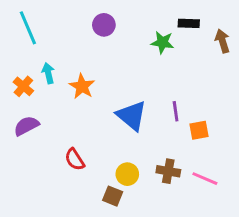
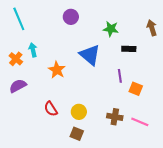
black rectangle: (189, 23) -> (129, 49), moved
orange star: (82, 86) -> (57, 70), moved
blue triangle: (132, 116) -> (90, 55), moved
orange square: (199, 130) -> (136, 89), turned 32
yellow circle: (127, 174) -> (79, 112), moved

